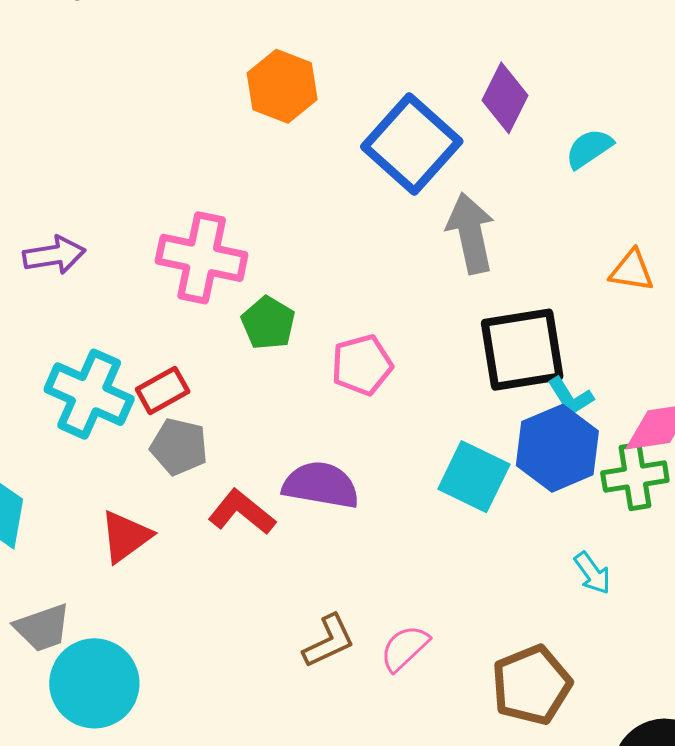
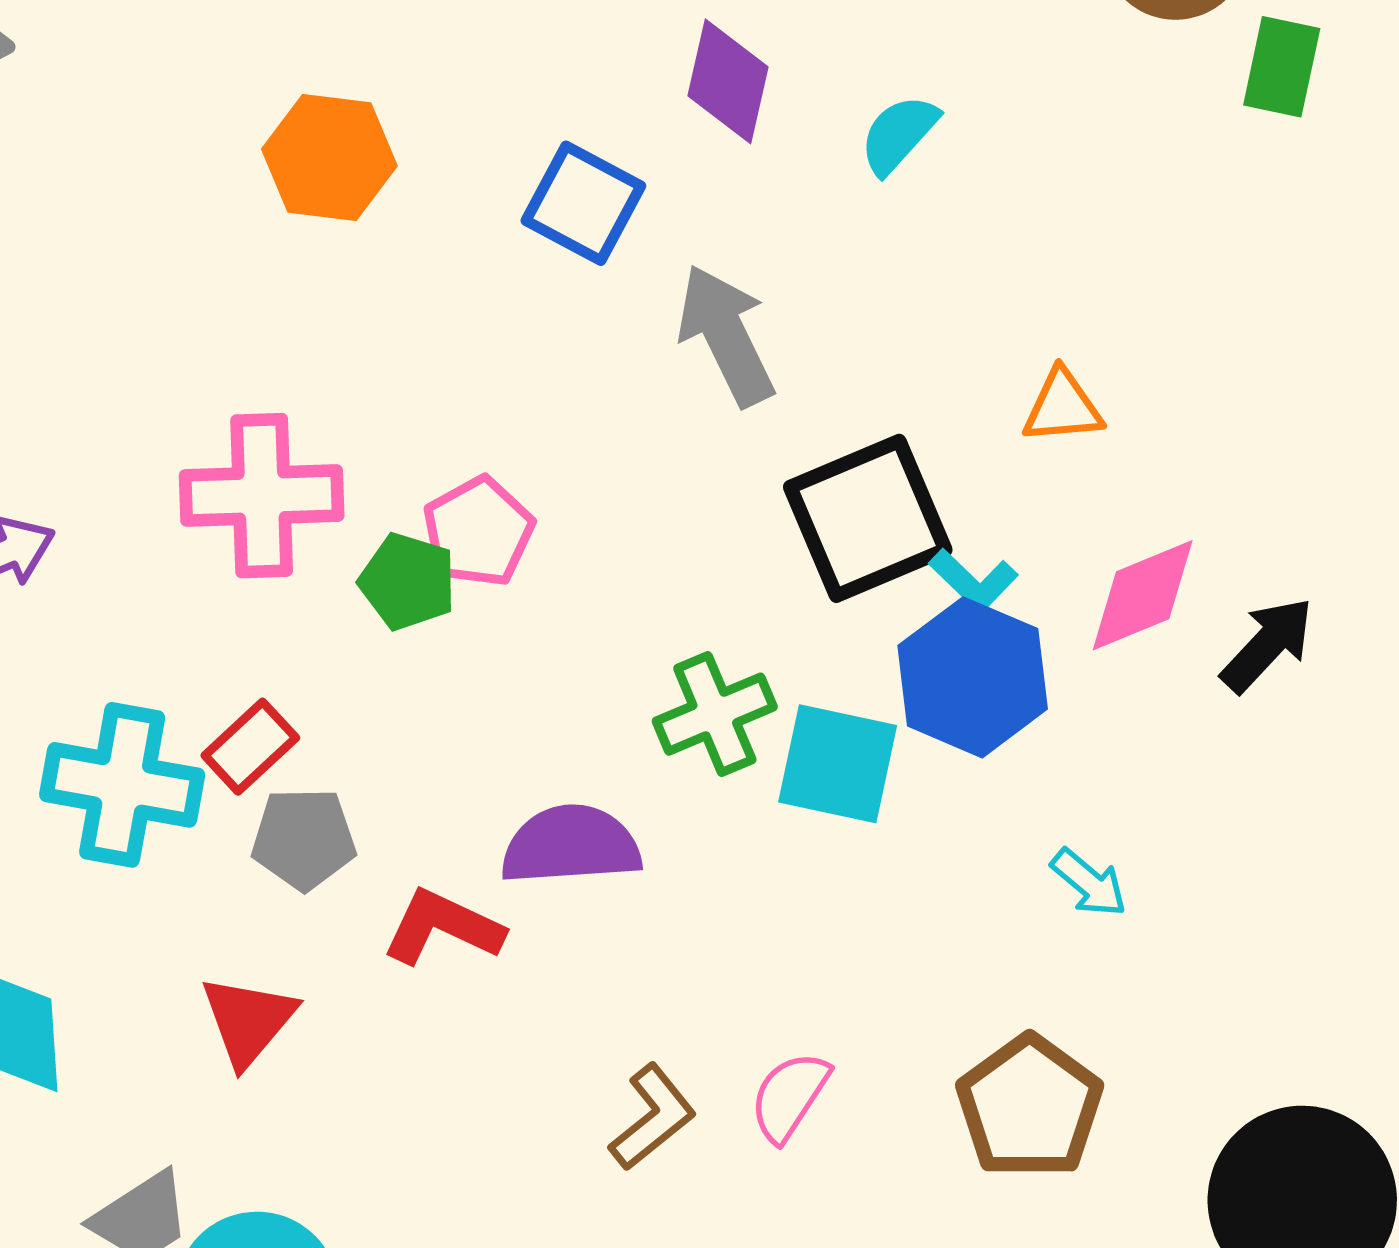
blue square: (412, 144) -> (583, 203), size x0.7
orange triangle: (632, 271) -> (1063, 407), moved
pink pentagon: (362, 365) -> (478, 532), moved
green cross: (635, 477) -> (715, 714), moved

